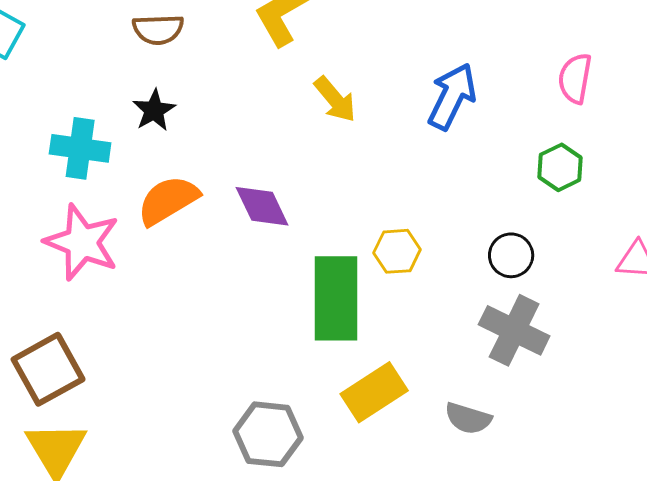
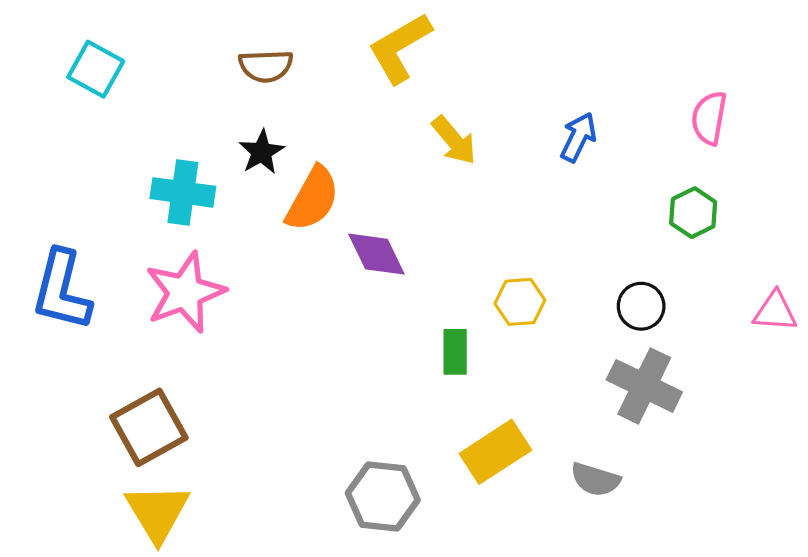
blue arrow: (452, 96) -> (578, 137), size x0.7
orange semicircle: (168, 200) -> (313, 199), moved, turned 150
pink star: (82, 242) -> (185, 292), turned 30
green rectangle: (336, 298) -> (455, 352), size x0.5

